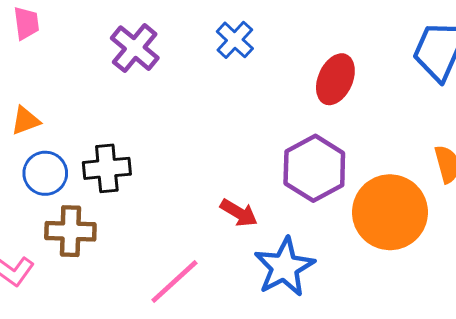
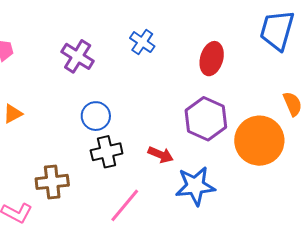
black cross: (107, 168) -> (107, 152), moved
blue circle: (45, 173) -> (96, 116), moved
blue star: (284, 267) -> (195, 186), turned 30

